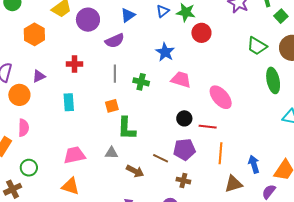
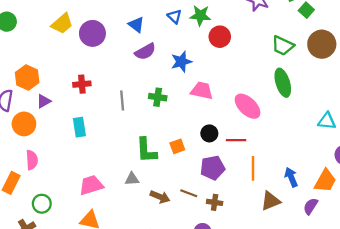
blue triangle: (163, 11) -> (175, 16), turned -32
blue triangle: (128, 15) -> (136, 25), turned -42
orange hexagon: (34, 34) -> (27, 77), moved
purple semicircle: (115, 41) -> (145, 52), moved
blue star: (165, 52) -> (181, 62), turned 30
gray line: (115, 74) -> (122, 100), moved
green ellipse: (273, 80) -> (283, 83), moved
orange square: (112, 106) -> (177, 146), moved
brown line: (161, 158) -> (189, 193), moved

